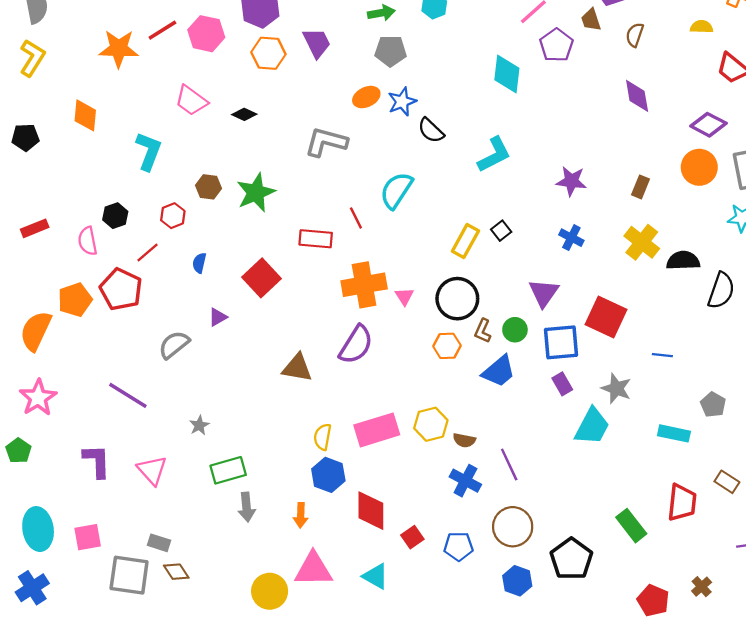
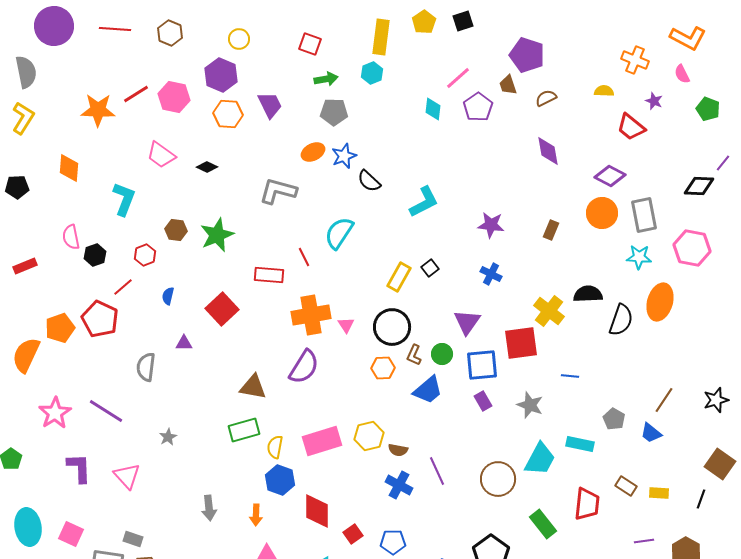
brown semicircle: (635, 35) -> (546, 98), turned 45
cyan diamond: (507, 74) -> (433, 109), moved, size x0.7
pink semicircle: (88, 241) -> (71, 237), moved
yellow cross: (642, 242) -> (549, 311), moved
purple triangle: (218, 317) -> (184, 343), turned 30
red square: (606, 317) -> (521, 343), turned -33
gray semicircle: (174, 345) -> (146, 367), turned -44
pink star: (38, 398) -> (55, 413), moved
cyan trapezoid: (592, 426) -> (540, 459), moved
green rectangle: (228, 470) -> (244, 430), moved
brown circle: (513, 527) -> (498, 479), moved
pink square: (88, 537) -> (71, 534), turned 35

